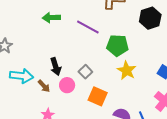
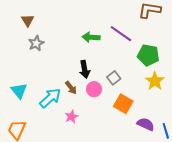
green arrow: (51, 18) -> (91, 37), moved
cyan arrow: (21, 76) -> (50, 98), moved, turned -55

